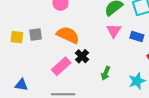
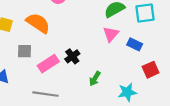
gray square: (36, 34) -> (24, 51), moved
orange semicircle: (68, 35) -> (38, 23), moved

